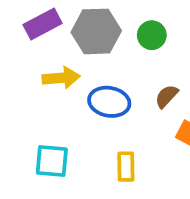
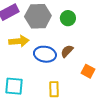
brown semicircle: (167, 96) -> (67, 51), moved

